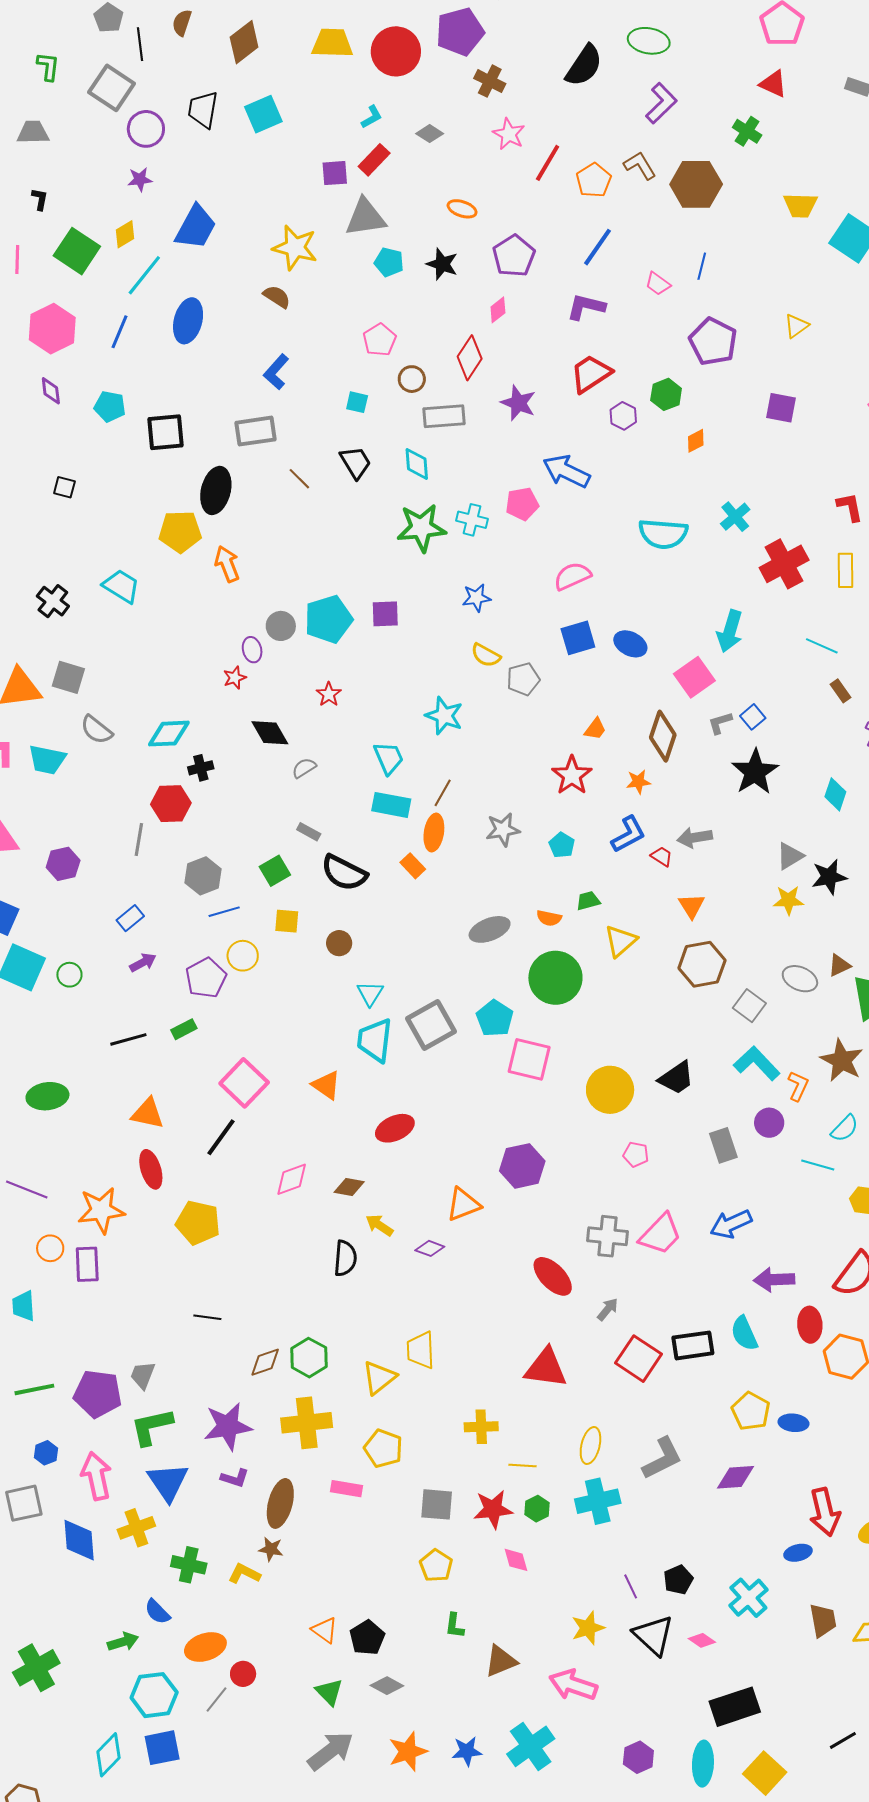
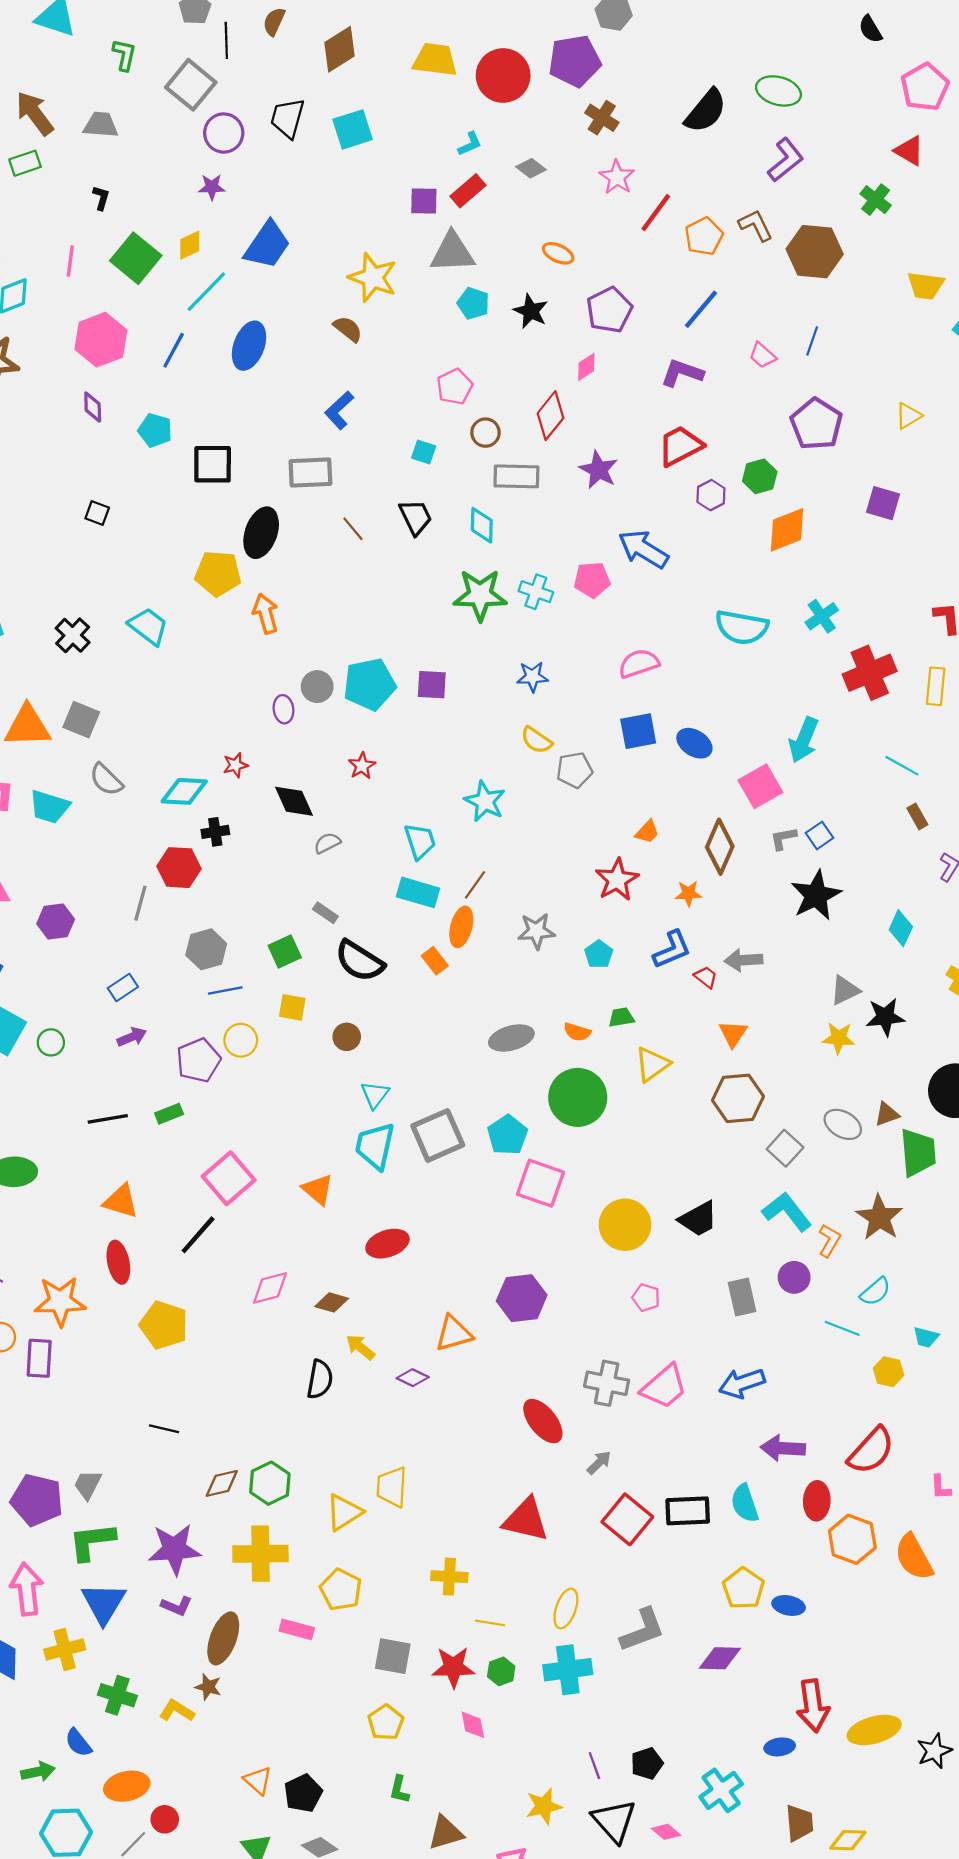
orange diamond: (696, 441) -> (787, 530), size x1.8
red star: (235, 678) -> (235, 765), moved

